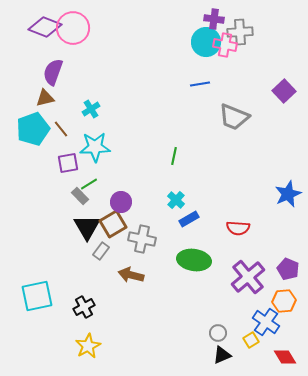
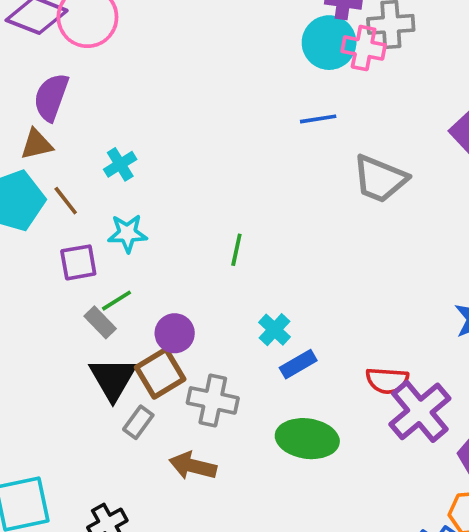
cyan star: (95, 147) -> (127, 233), size x0.7
green line: (174, 156) -> (236, 250), moved
purple cross: (248, 277) -> (420, 411), moved

